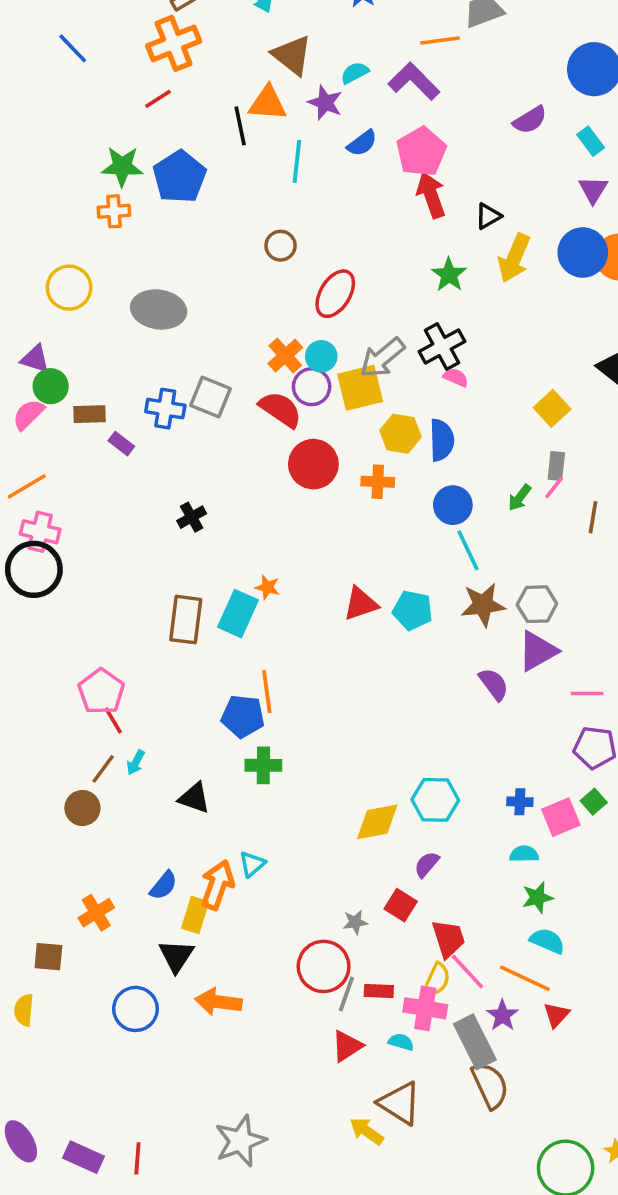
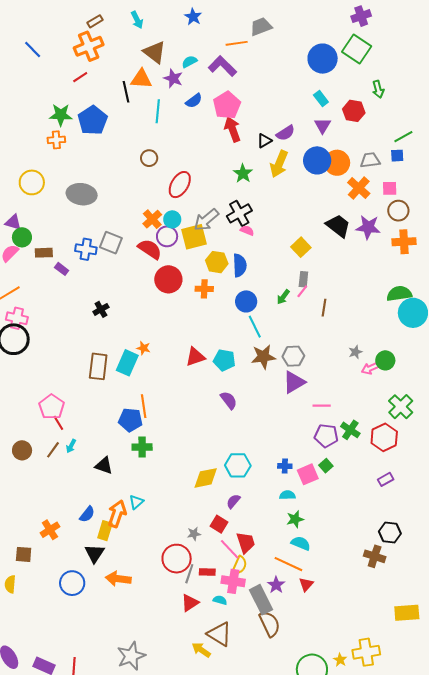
purple semicircle: (530, 120) -> (285, 133), moved
purple semicircle: (494, 684) -> (229, 400), moved
brown circle: (82, 808) -> (22, 450), moved
pink line: (467, 971) -> (230, 549), moved

